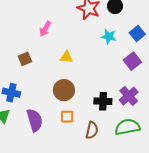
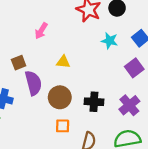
black cross: (103, 101) -> (94, 102), moved
purple semicircle: (35, 120) -> (33, 83), moved

